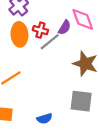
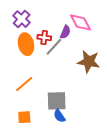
gray square: (81, 101) -> (57, 101), moved
blue semicircle: (44, 119) -> (59, 116), turned 80

